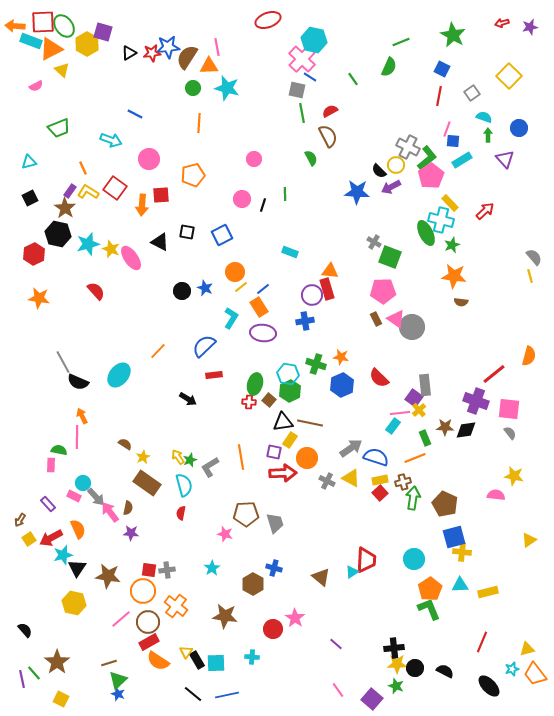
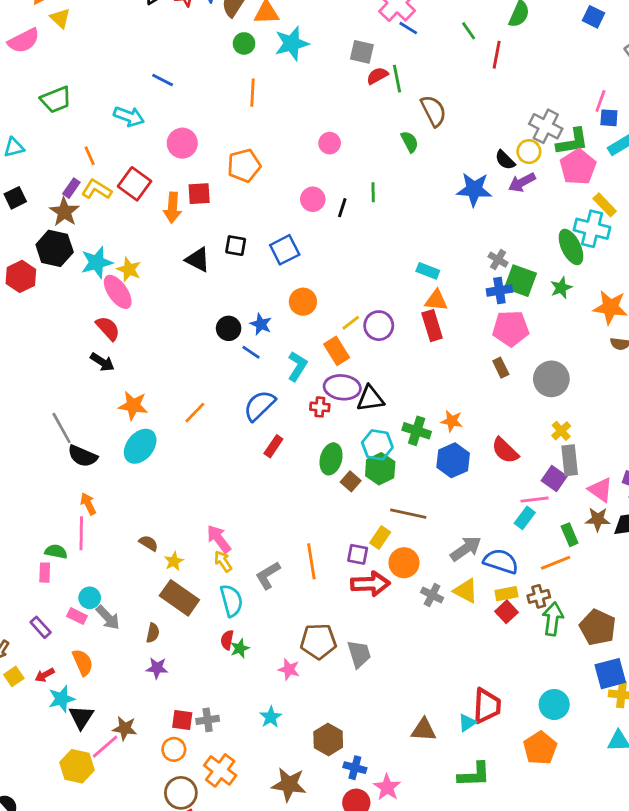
pink semicircle: (36, 86) -> (24, 41), size x1.6
cyan star: (227, 88) -> (292, 43), turned -30
gray square: (297, 90) -> (362, 52), moved
red line: (439, 96) -> (497, 55), moved
red semicircle: (330, 111) -> (377, 76), moved
green L-shape: (427, 158) -> (572, 142), turned 30
green star: (452, 245) -> (561, 288), moved
cyan rectangle: (290, 252) -> (428, 271), moved
pink ellipse: (131, 258) -> (118, 292), moved
yellow line: (241, 287) -> (351, 323), moved
blue line: (263, 289) -> (251, 352), moved, turned 72
purple circle: (312, 295) -> (379, 326), moved
orange star: (39, 298) -> (133, 406), moved
pink triangle: (396, 319) -> (600, 490), moved
blue cross: (305, 321) -> (499, 290), moved
red rectangle: (214, 375) -> (273, 446), turned -49
black arrow: (188, 399) -> (102, 362), moved
red cross: (249, 402) -> (320, 407), moved
yellow cross: (419, 410) -> (561, 431), moved
black triangle: (283, 422) -> (370, 399), moved
green star: (190, 460) -> (240, 648), moved
pink arrow: (110, 512) -> (219, 539), moved
red arrow: (51, 538) -> (45, 675), size x0.6
blue cross: (274, 568) -> (355, 768), moved
brown star: (108, 576) -> (125, 728), size x0.7
brown triangle: (321, 577) -> (424, 730), turned -36
orange pentagon: (430, 589) -> (540, 748), moved
orange circle: (143, 591) -> (174, 749), size x0.7
green L-shape: (429, 609) -> (474, 775), moved, turned 110
pink line: (121, 619) -> (105, 747), moved

